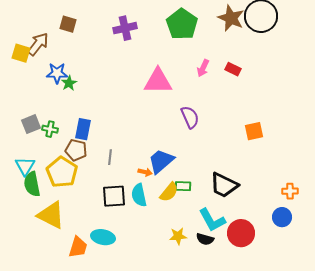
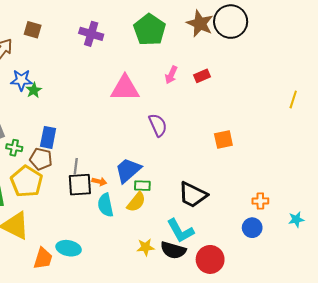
purple cross: (125, 28) -> (91, 34), turned 30
red rectangle: (233, 69) -> (202, 76), turned -49
green cross: (50, 129) -> (14, 148), moved
orange arrow: (145, 172) -> (99, 182), moved
green rectangle: (183, 186) -> (142, 186), moved
black square: (114, 196) -> (80, 185), moved
red circle: (241, 233) -> (210, 259), moved
black semicircle: (205, 239) -> (173, 250), size x1.4

